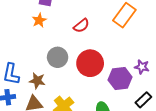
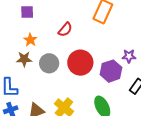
orange star: (39, 20) -> (30, 40), moved
brown star: (37, 81) -> (24, 59), moved

